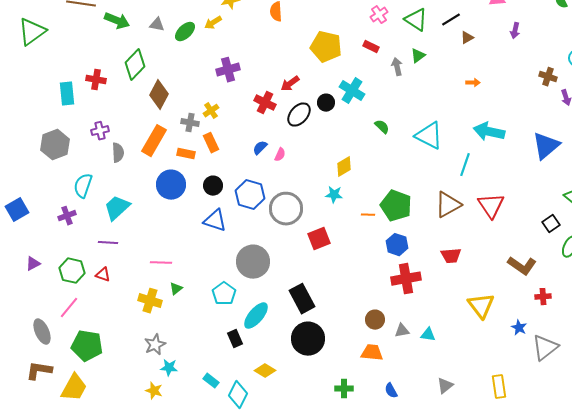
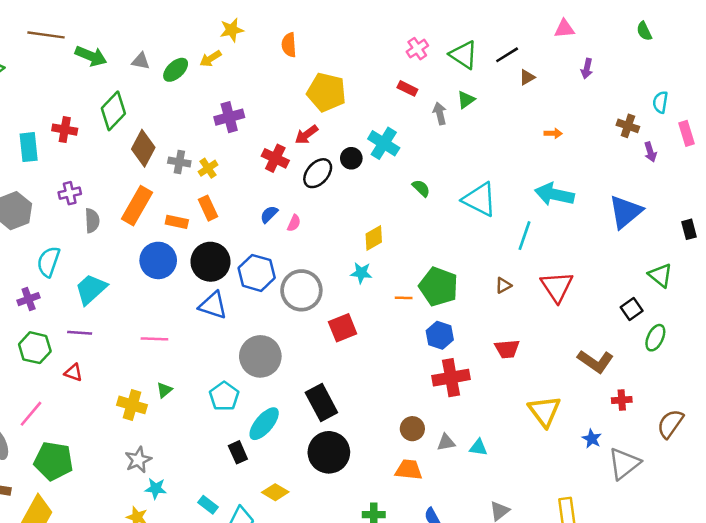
yellow pentagon: (326, 47) -> (326, 92), moved
orange arrow: (473, 83) -> (553, 133), moved
gray cross: (190, 123) -> (179, 162), moved
black circle: (213, 186) -> (210, 262), size x1.6
brown triangle: (448, 205) -> (503, 285), size x0.5
pink line: (161, 263) -> (154, 339), moved
green hexagon: (72, 271) -> (35, 348), moved

